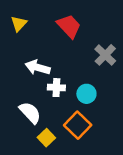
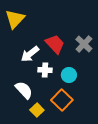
yellow triangle: (19, 24) -> (15, 19), size x1.5
red trapezoid: (69, 26) -> (55, 44), moved
white arrow: (38, 67) -> (30, 54), turned -54

